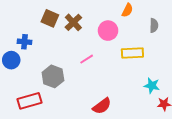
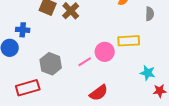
pink circle: (108, 31) -> (105, 52), moved
pink line: (87, 59) -> (85, 62), moved

